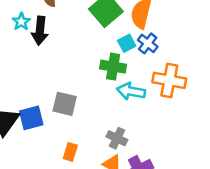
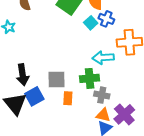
black arrow: (40, 31) -> (23, 75), moved
green cross: (113, 67) -> (90, 78), moved
orange rectangle: (70, 152) -> (68, 98), moved

